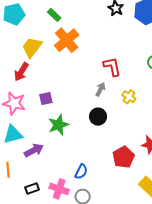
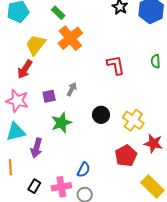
gray arrow: (100, 89) -> (72, 89), moved
yellow cross: (129, 97) -> (133, 120), moved, size x1.5
purple arrow: (34, 150) -> (36, 148), turned 132
black rectangle: (32, 188) -> (34, 186), turned -40
pink cross: (59, 189) -> (61, 187), turned -30

